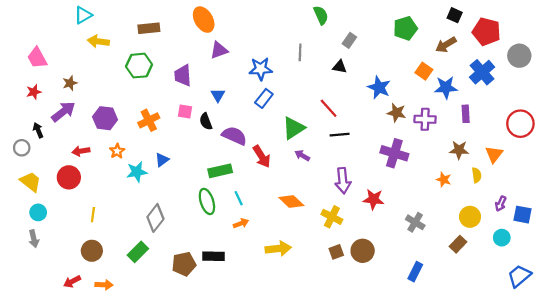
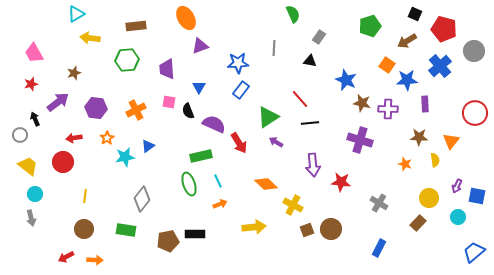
brown star: (70, 83) -> (74, 73), moved
yellow cross: (332, 217) -> (293, 205), moved
green rectangle: (138, 252) -> (126, 230), turned 54

